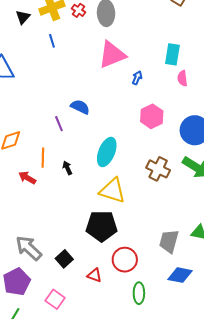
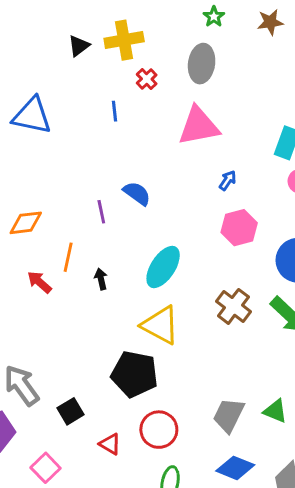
red cross: (78, 10) -> (147, 79), moved
blue line: (52, 41) -> (114, 111), moved
blue arrow: (137, 78) -> (228, 180), moved

